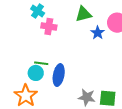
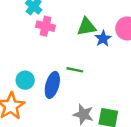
green triangle: (83, 14) -> (87, 27), moved
green line: (41, 63) -> (75, 70), moved

